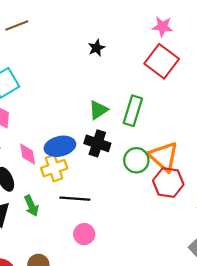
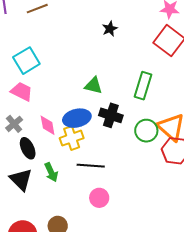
green triangle: (98, 110) -> (94, 85), moved, turned 48

